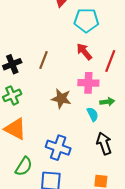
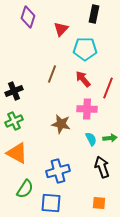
brown line: (43, 60) -> (52, 74), moved
green arrow: (107, 102) -> (110, 138), moved
blue cross: (58, 148) -> (58, 171), turned -35

